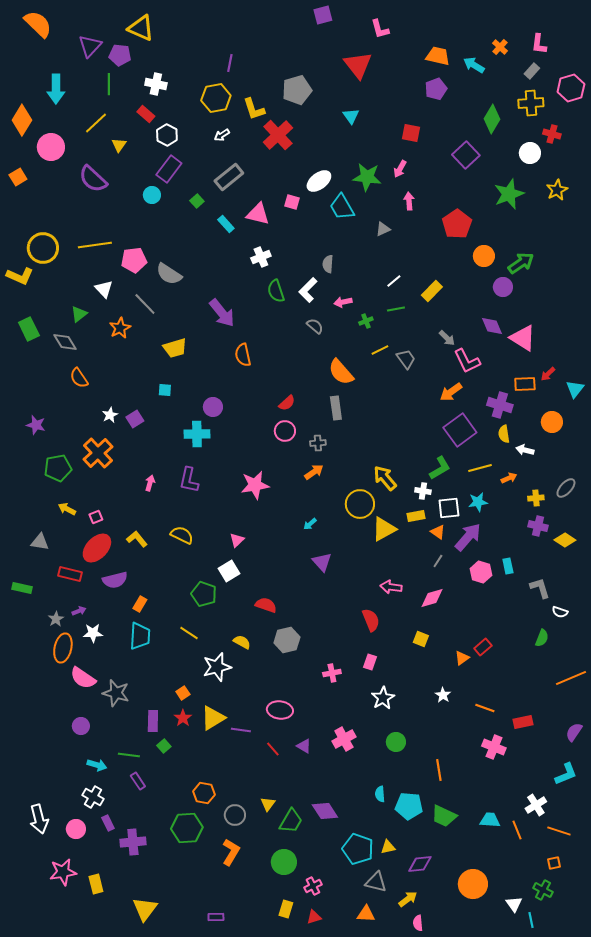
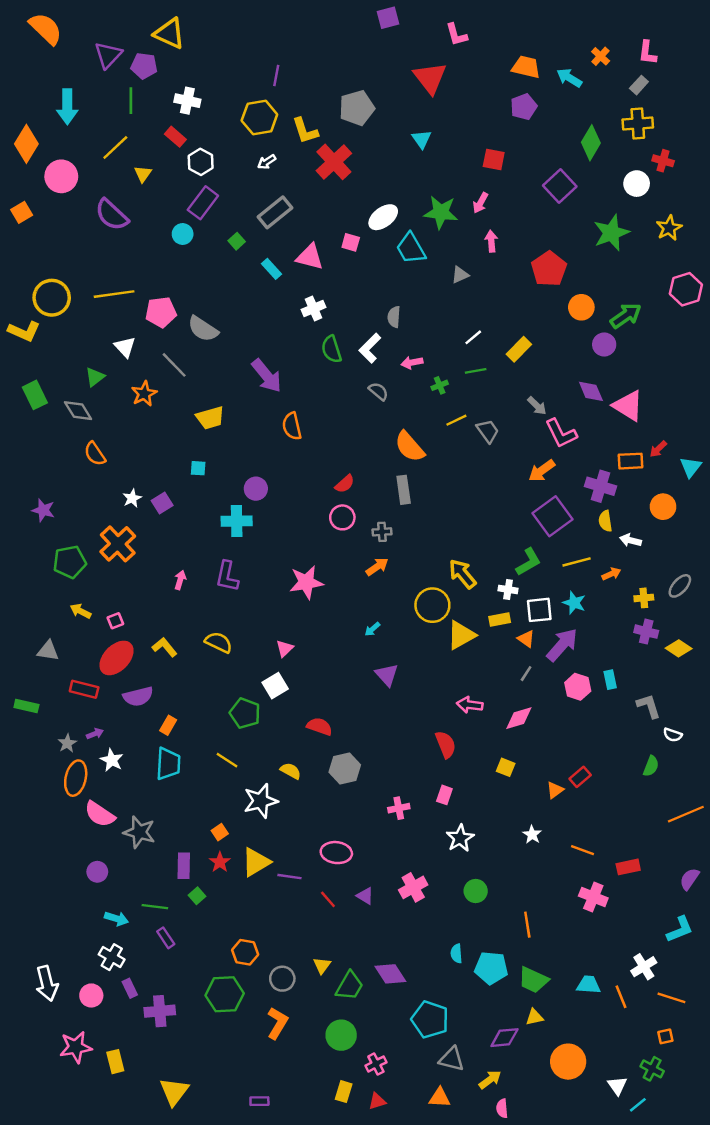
pink hexagon: (571, 88) -> (686, 289), moved
cyan star: (478, 502) -> (574, 603), turned 30
white star: (93, 633) -> (112, 760), turned 30
yellow triangle: (388, 847) -> (534, 1017), moved
cyan line: (531, 920) -> (638, 1105), turned 63

